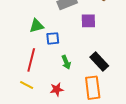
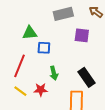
yellow line: (27, 85) -> (20, 91), moved
red star: (57, 89) -> (41, 90), moved

